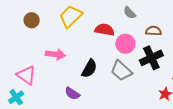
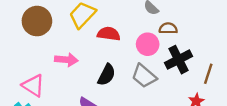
brown circle: (32, 20) -> (37, 21), size x1.6
red semicircle: (105, 30) -> (109, 34), moved
brown semicircle: (154, 31) -> (168, 28), moved

